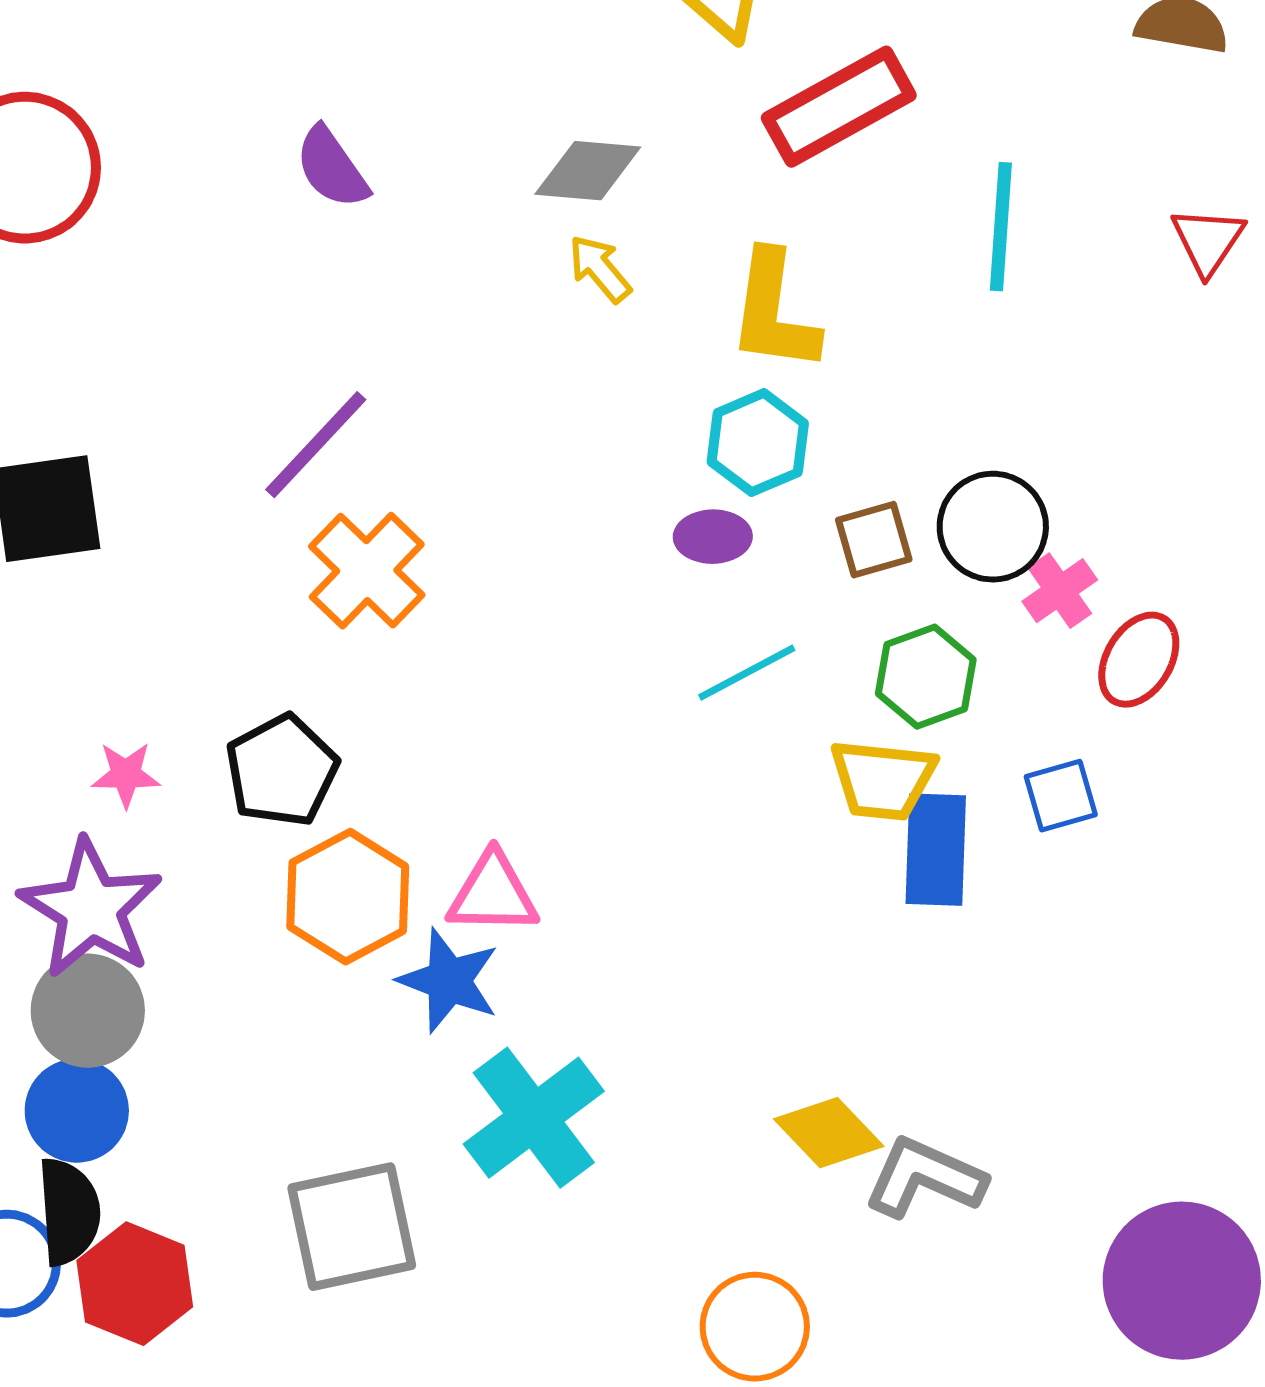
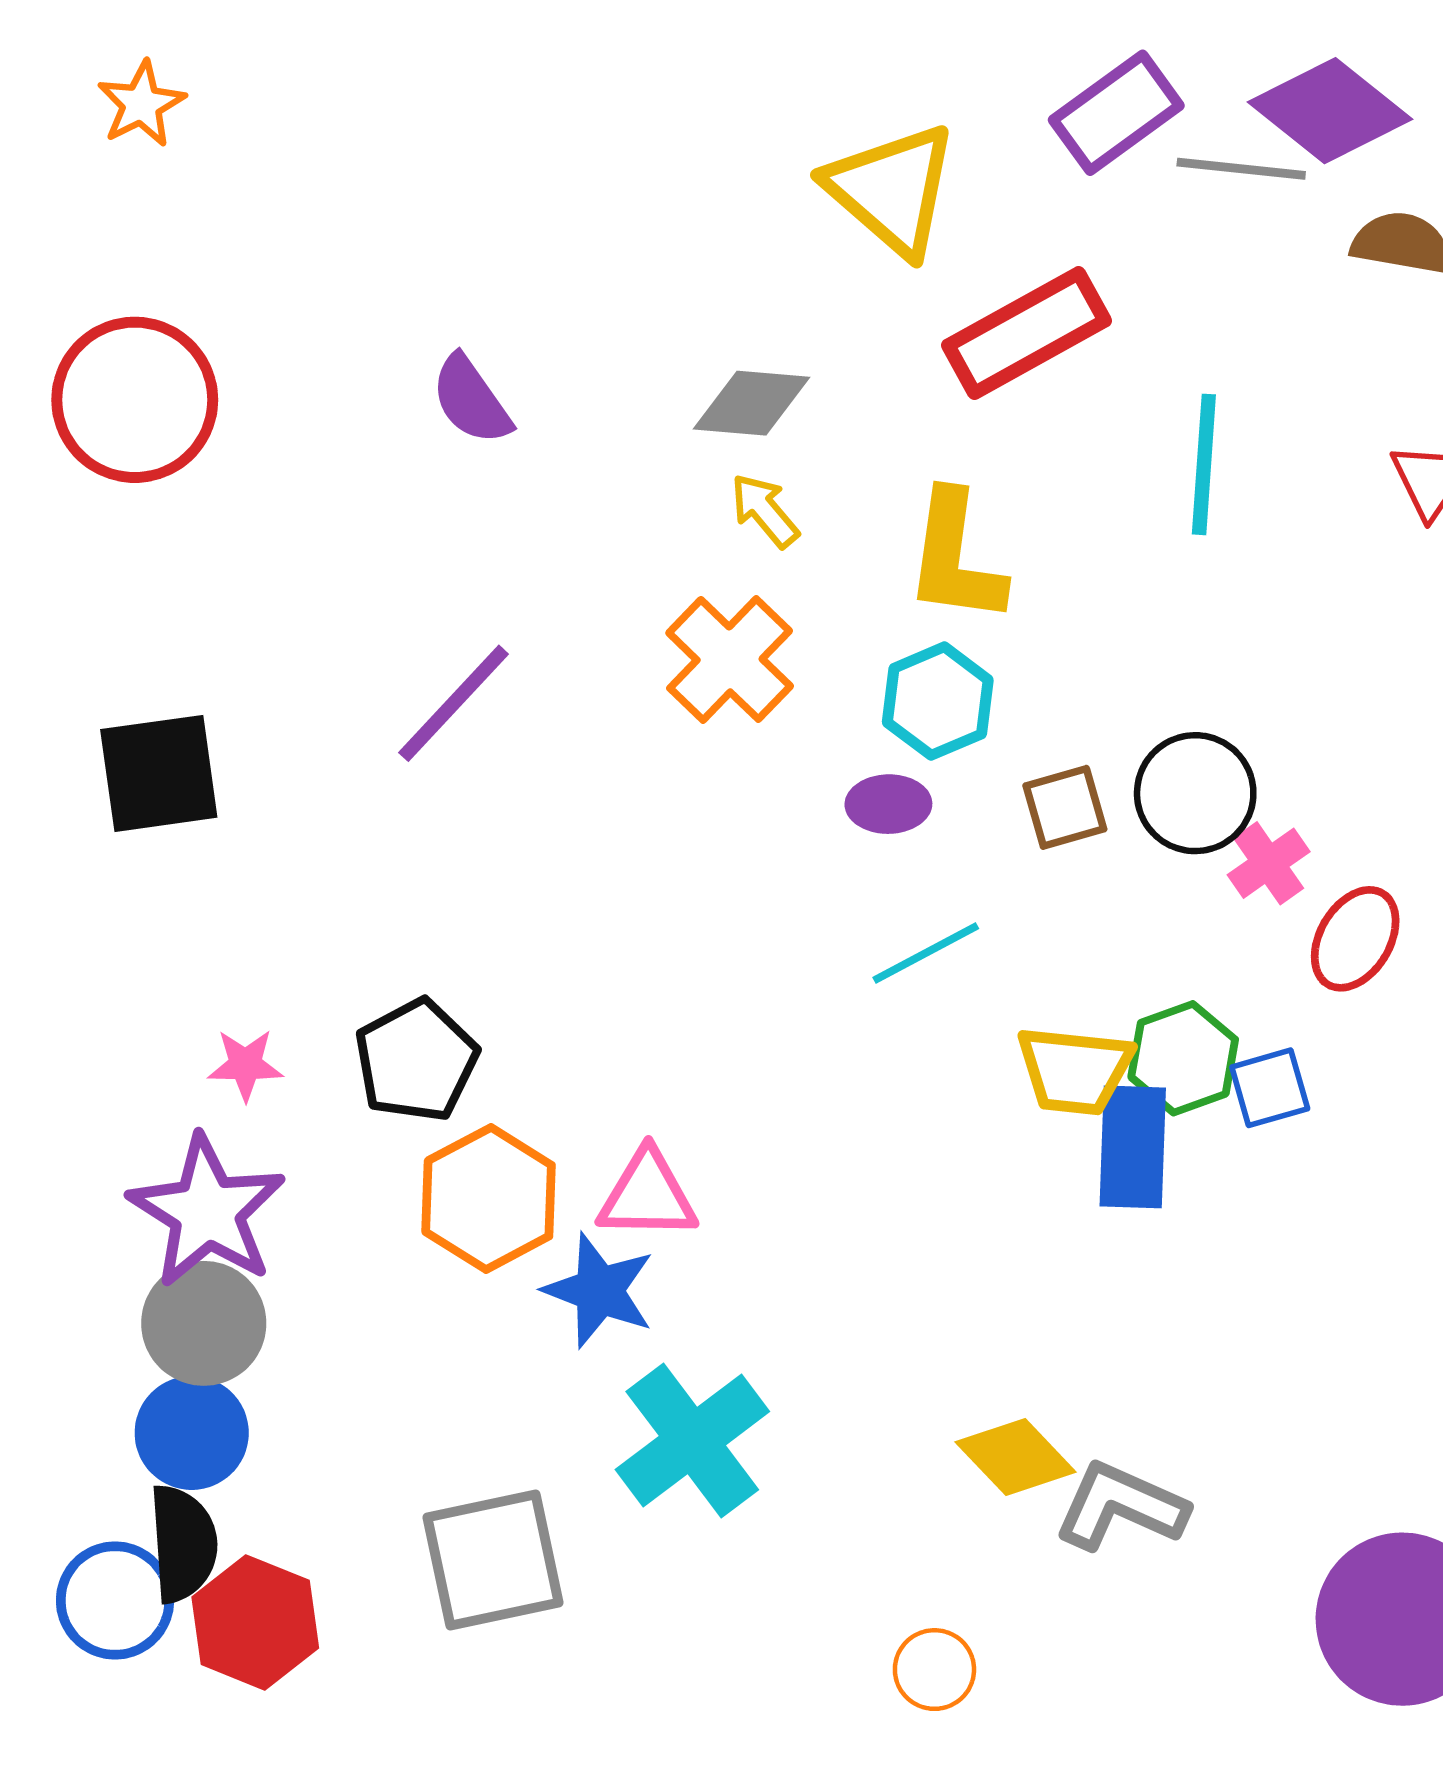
orange cross: (367, 571) -> (730, 659), moved
green hexagon: (926, 677) -> (1183, 1058), moved
orange circle: (755, 1327) -> (934, 1670), size x0.7

